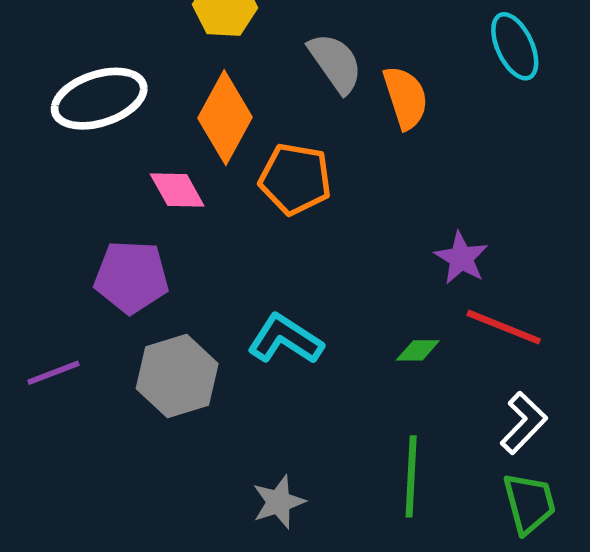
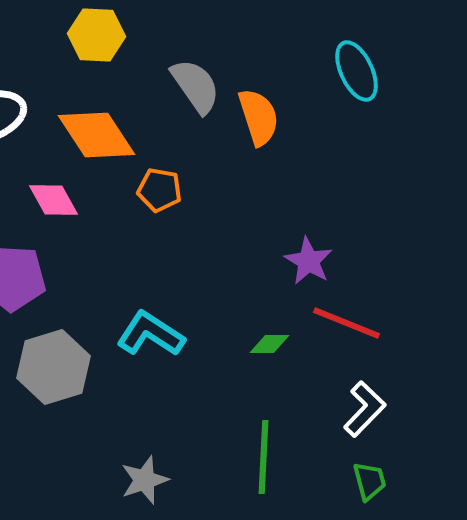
orange diamond: (225, 118) -> (97, 135), turned -62
orange pentagon: (295, 179) -> (160, 190), size x0.7
green trapezoid: (529, 503) -> (370, 481), size x0.7

